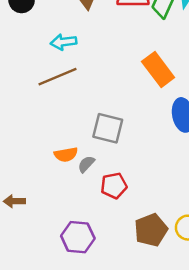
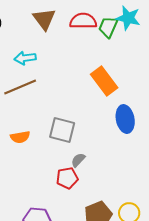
orange semicircle: (66, 155) -> (20, 137), moved
gray semicircle: (86, 164) -> (78, 160), moved

